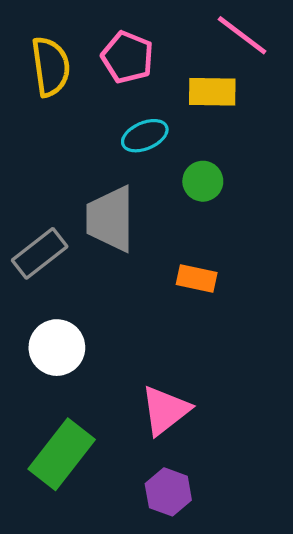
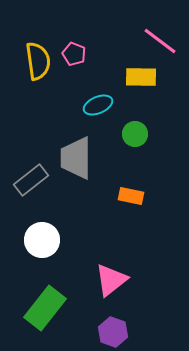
pink pentagon: (128, 57) -> (74, 54), moved, size x0.7

